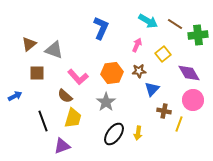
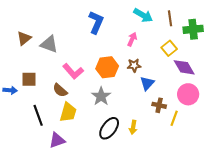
brown line: (175, 24) -> (170, 18), turned 49
yellow square: (163, 54) -> (169, 48), moved
brown square: (37, 73) -> (29, 79), moved
blue arrow: (15, 96) -> (10, 90), turned 32

